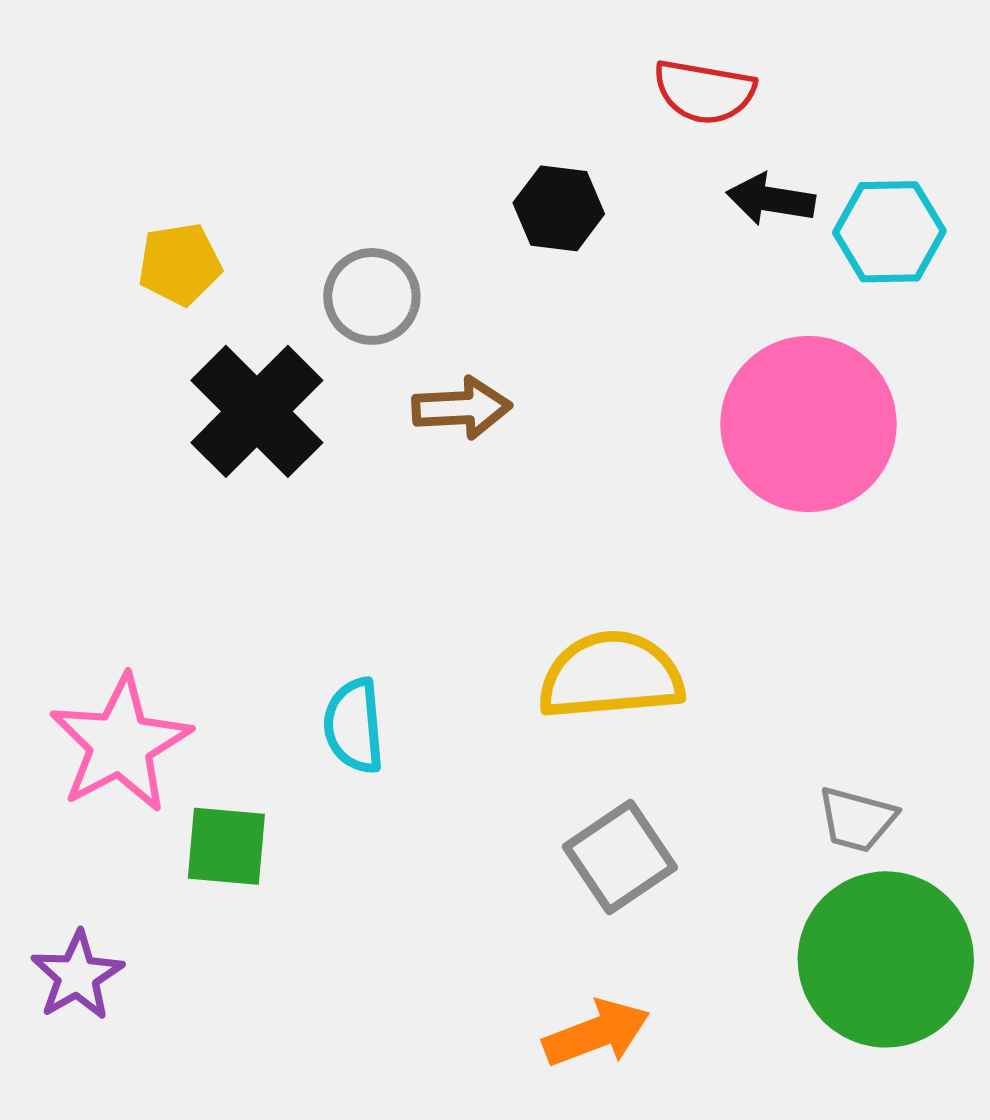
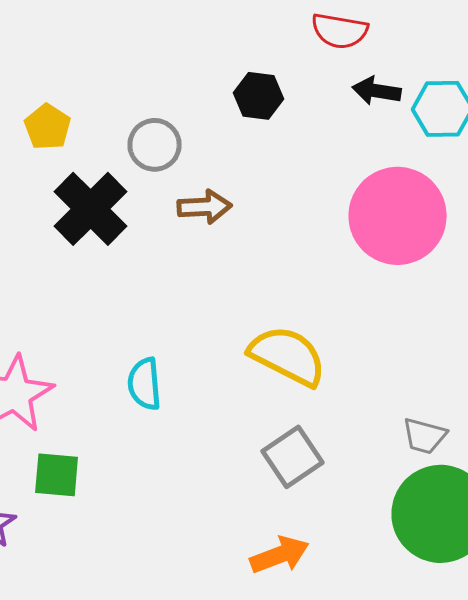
yellow pentagon: (180, 264) -> (48, 127), turned -30
yellow semicircle: (611, 676) -> (288, 356), turned 32
green square: (226, 846) -> (57, 475), moved

